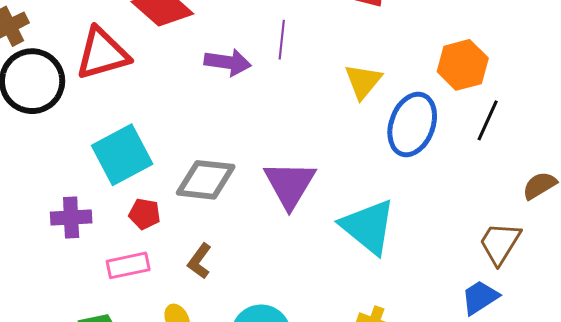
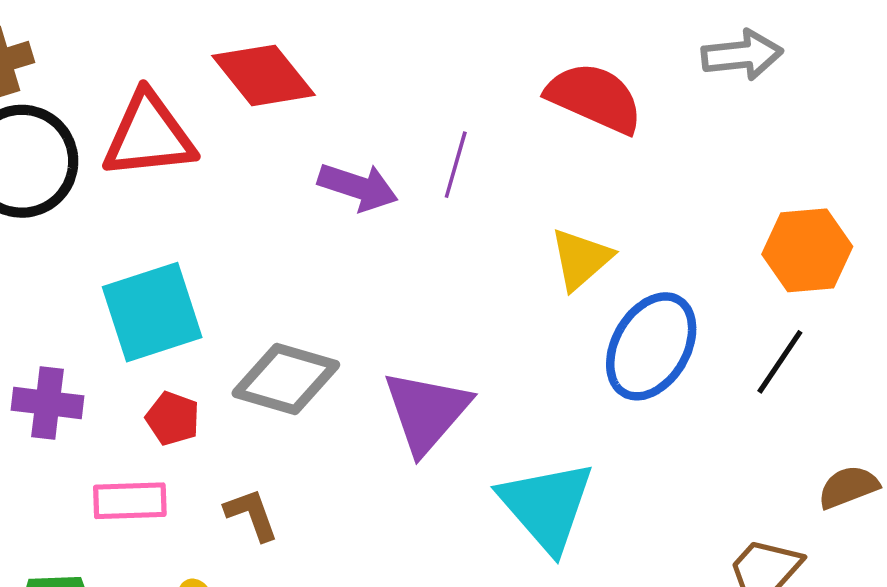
orange hexagon: (463, 65) -> (807, 250), moved
brown L-shape: (199, 261) -> (252, 514), turned 114

